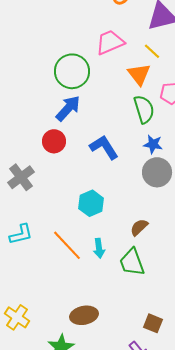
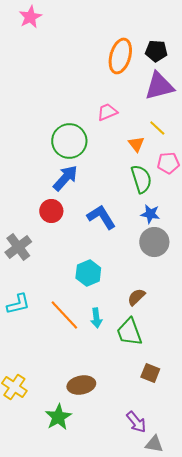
pink trapezoid: (110, 42) -> (107, 112), size x0.7
yellow line: (152, 51) -> (157, 128), moved
orange triangle: (139, 74) -> (136, 144), size x0.7
brown square: (153, 323) -> (150, 373), moved

